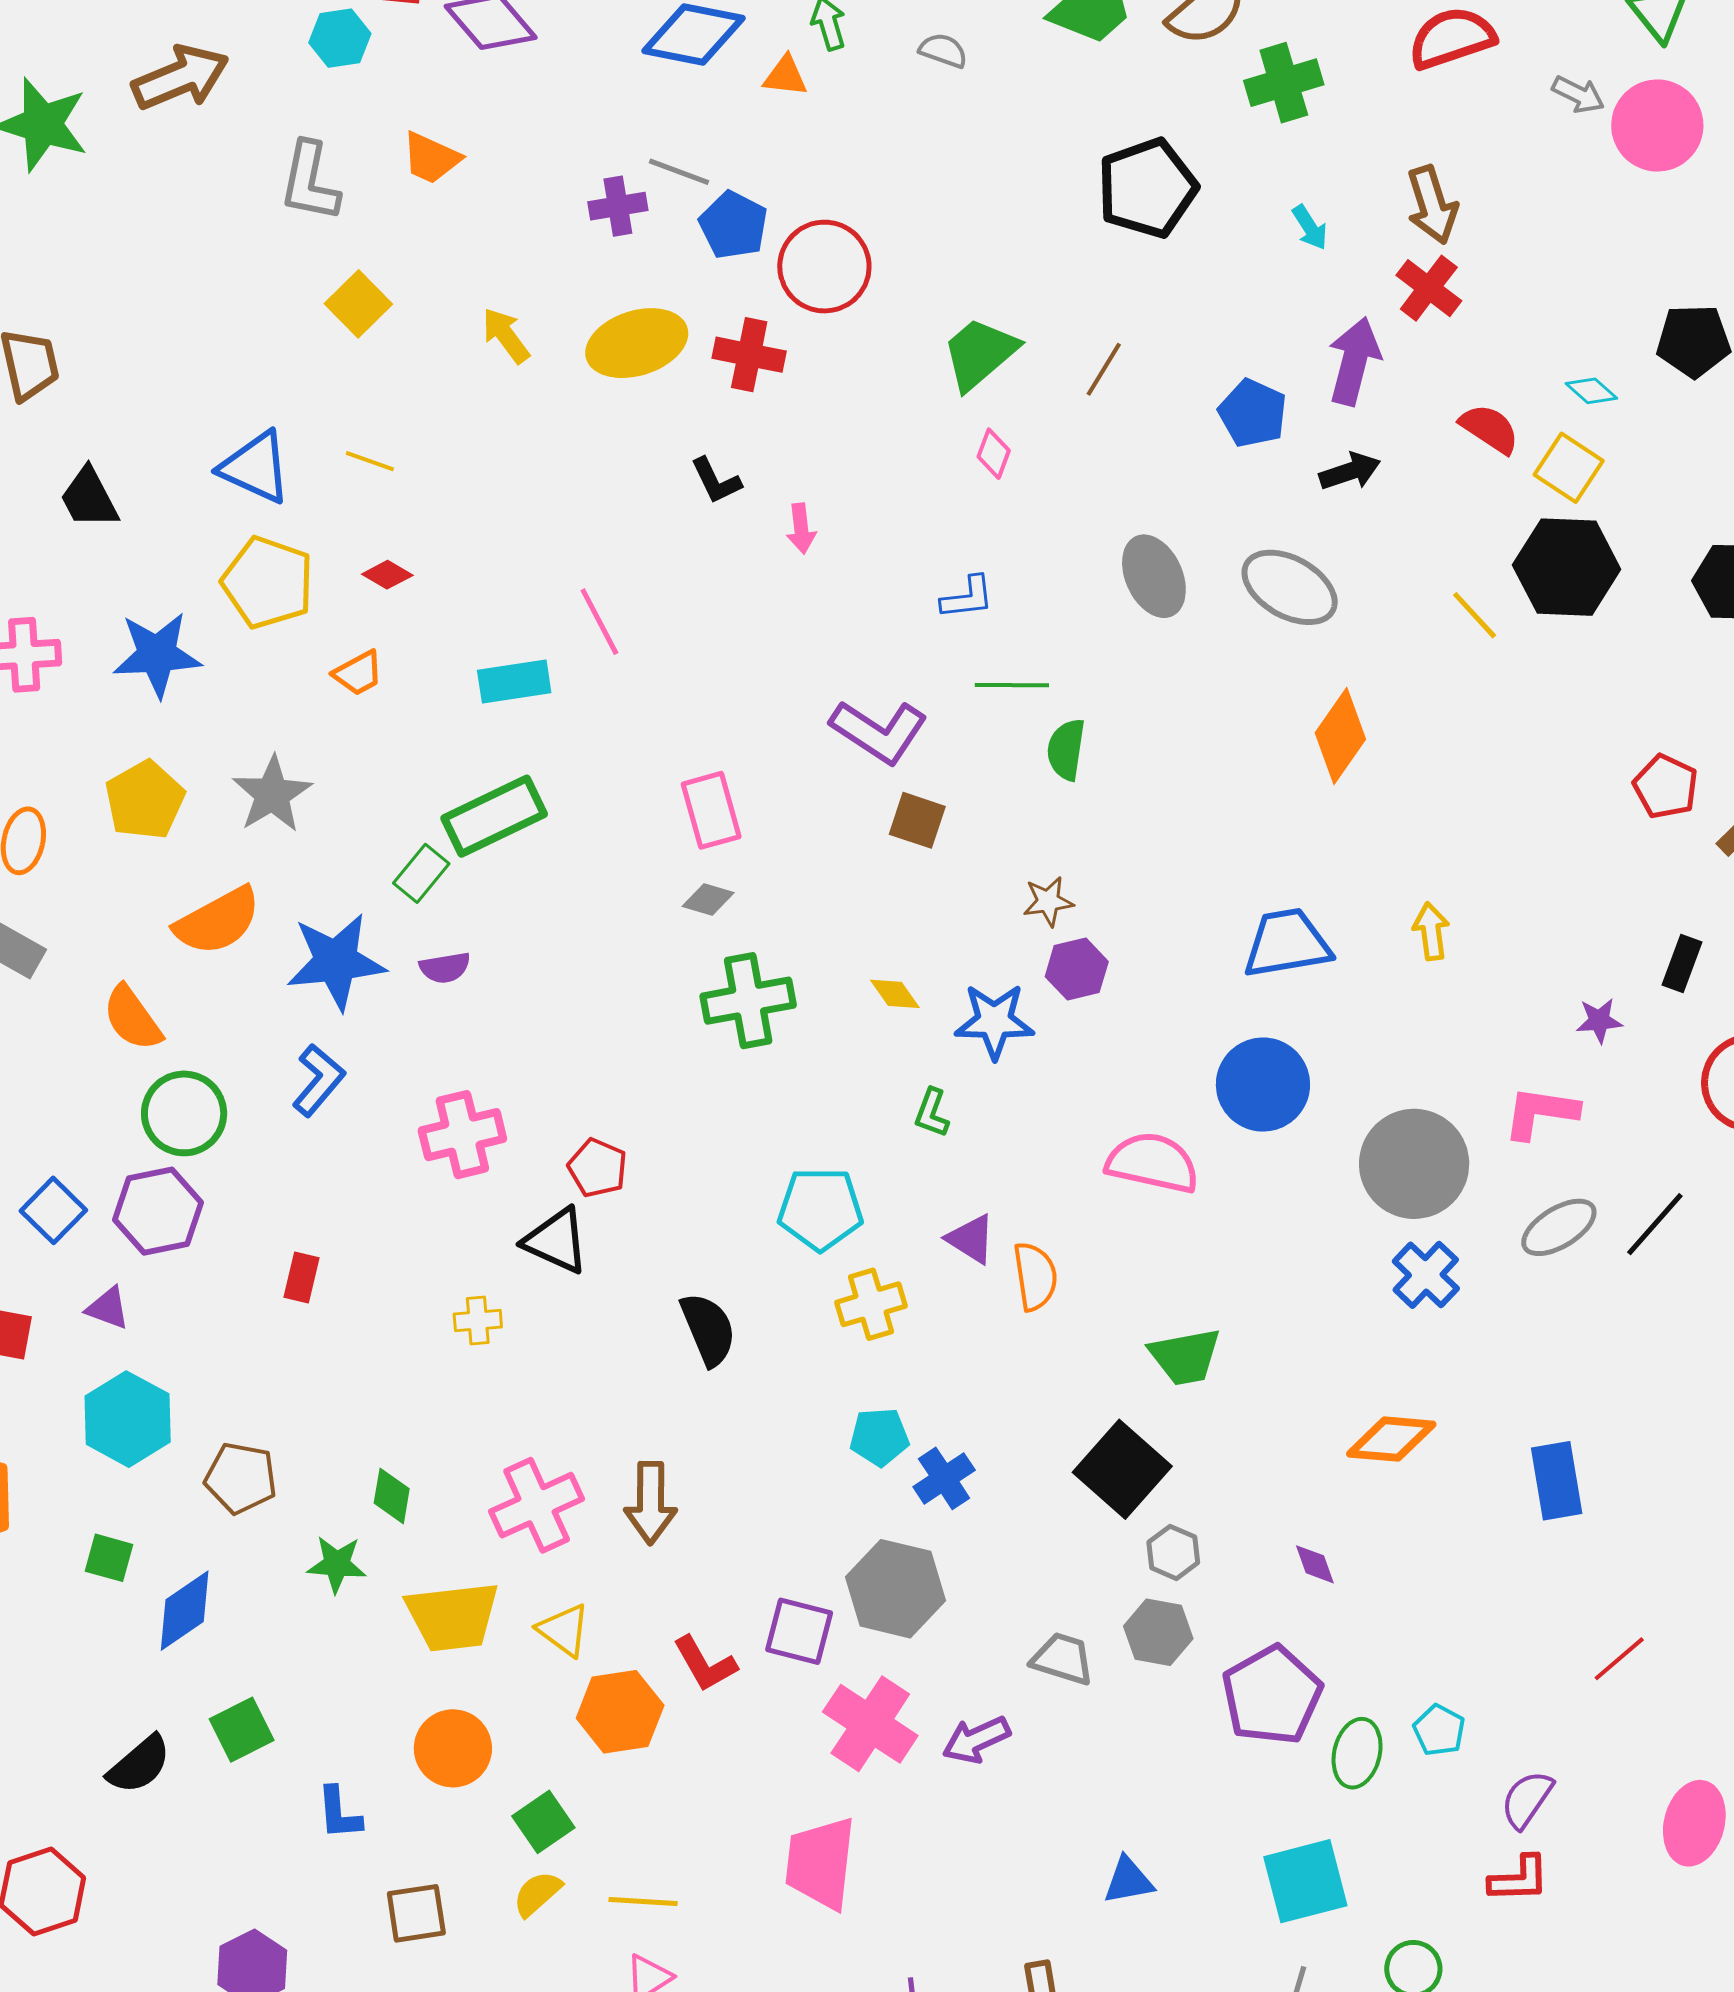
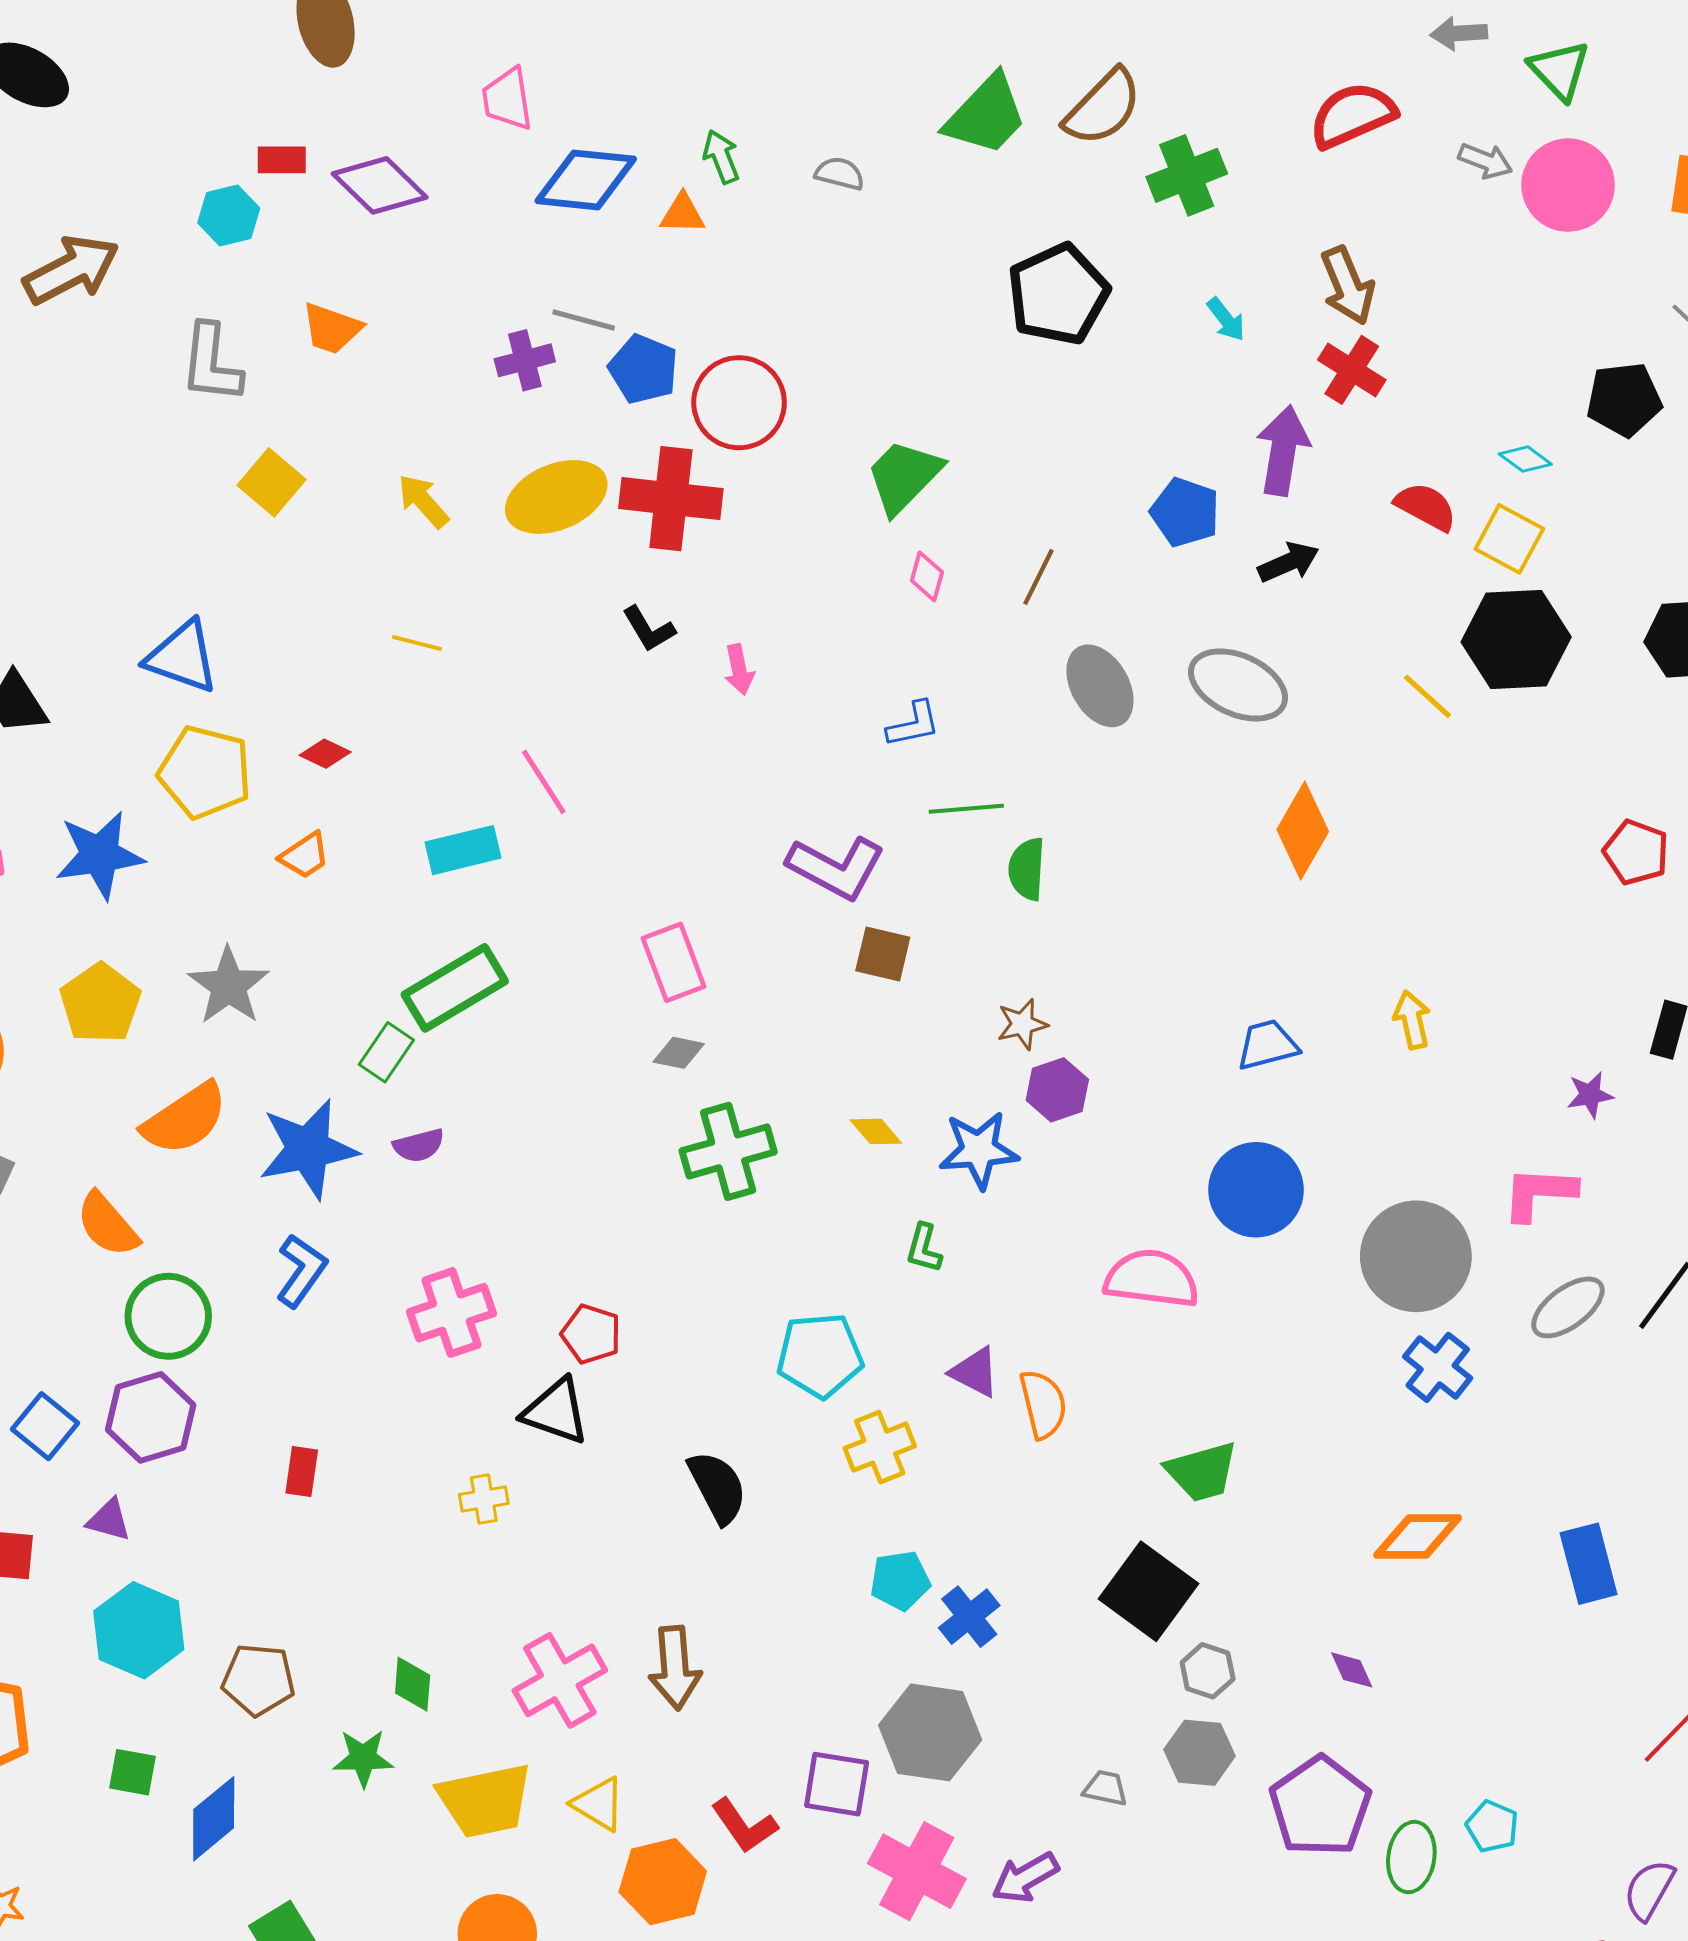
red cross: (749, 355) -> (671, 499), size x1.4
brown line: (1104, 369) -> (1039, 577), moved
yellow line: (370, 461) -> (417, 643), moved
blue trapezoid: (1287, 943) -> (1267, 1045), size x0.7
gray trapezoid: (1063, 1659) -> (1105, 1788), size x0.7
purple semicircle: (1527, 1799) -> (1649, 1890), moved

